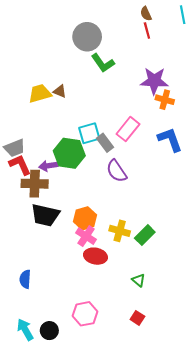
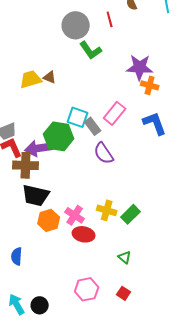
red line: (147, 30) -> (110, 19), moved
cyan square: (89, 133) -> (78, 117), turned 35
purple arrow: (48, 166) -> (39, 148), size x1.5
orange hexagon: (85, 218) -> (49, 220), moved
pink hexagon: (85, 314) -> (87, 289), moved

